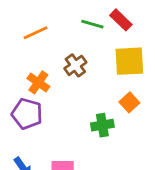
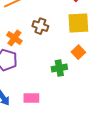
brown cross: (75, 65) -> (40, 26), turned -35

